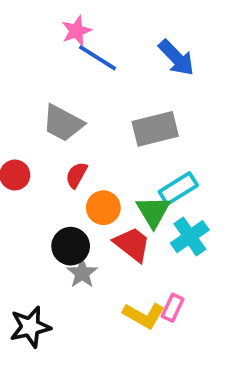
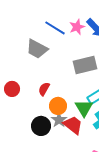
pink star: (76, 31) -> (77, 27), moved
gray trapezoid: (63, 123) -> (37, 49), moved
gray star: (82, 273) -> (59, 120), moved

